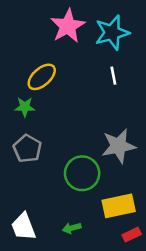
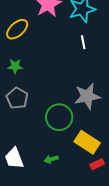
yellow ellipse: (42, 77) -> (17, 29), moved
yellow rectangle: (119, 206) -> (87, 142), turned 45

